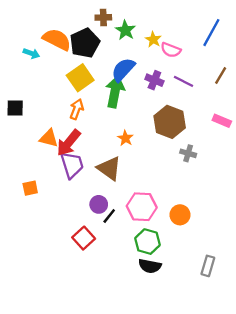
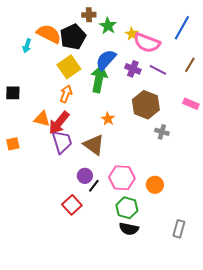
pink semicircle: (171, 50) -> (147, 43), size x1.5
cyan arrow: (31, 53) -> (27, 46), turned 88
orange square: (30, 188) -> (13, 144), moved

